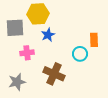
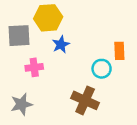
brown cross: (54, 74) -> (85, 100), moved

